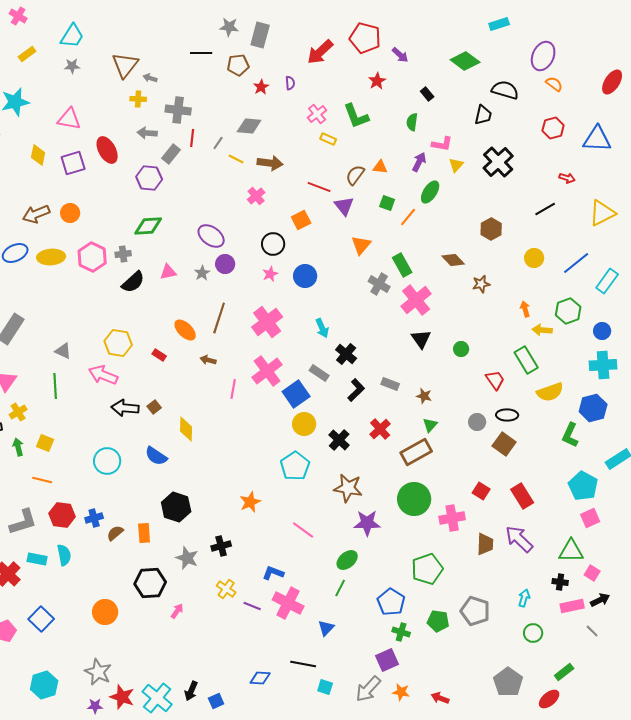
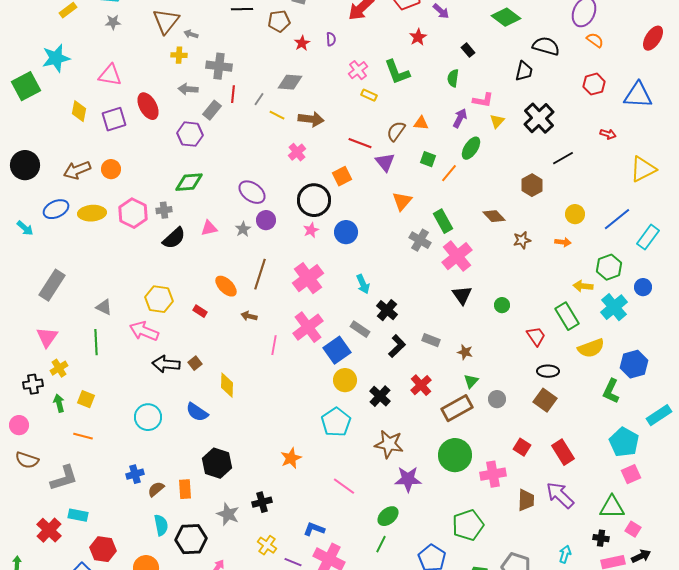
black line: (545, 209) -> (563, 158), moved
black circle: (273, 244) -> (314, 200), size x1.4
orange arrow: (525, 309) -> (563, 242), moved, turned 112
cyan cross: (603, 365) -> (614, 307), moved, turned -36
gray circle: (477, 422) -> (497, 399), moved
red hexagon: (62, 515) -> (103, 549), moved
cyan semicircle: (64, 555) -> (161, 525), moved

